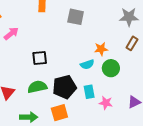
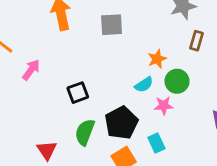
green semicircle: (37, 87) -> (85, 132), turned -42
cyan rectangle: (89, 92) -> (156, 143), moved
pink star: (106, 103) -> (164, 106), moved

